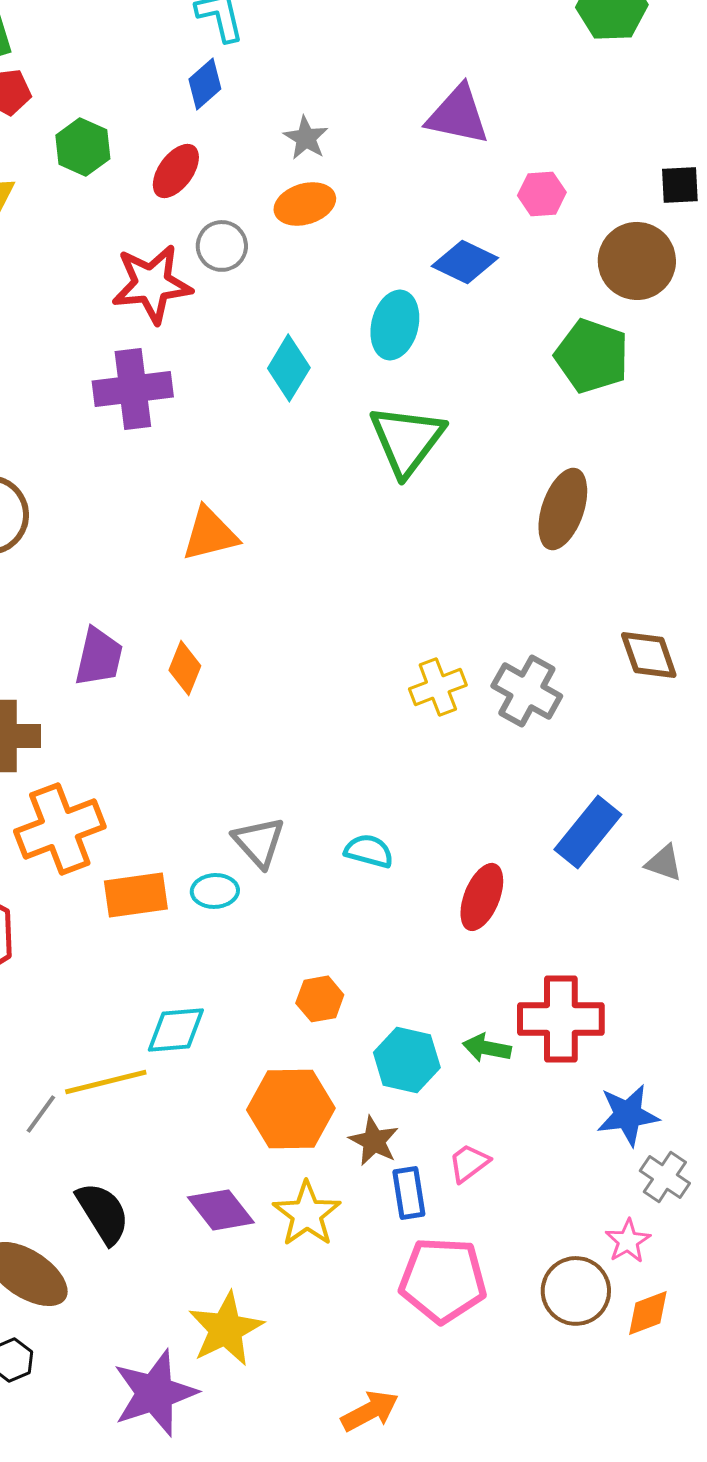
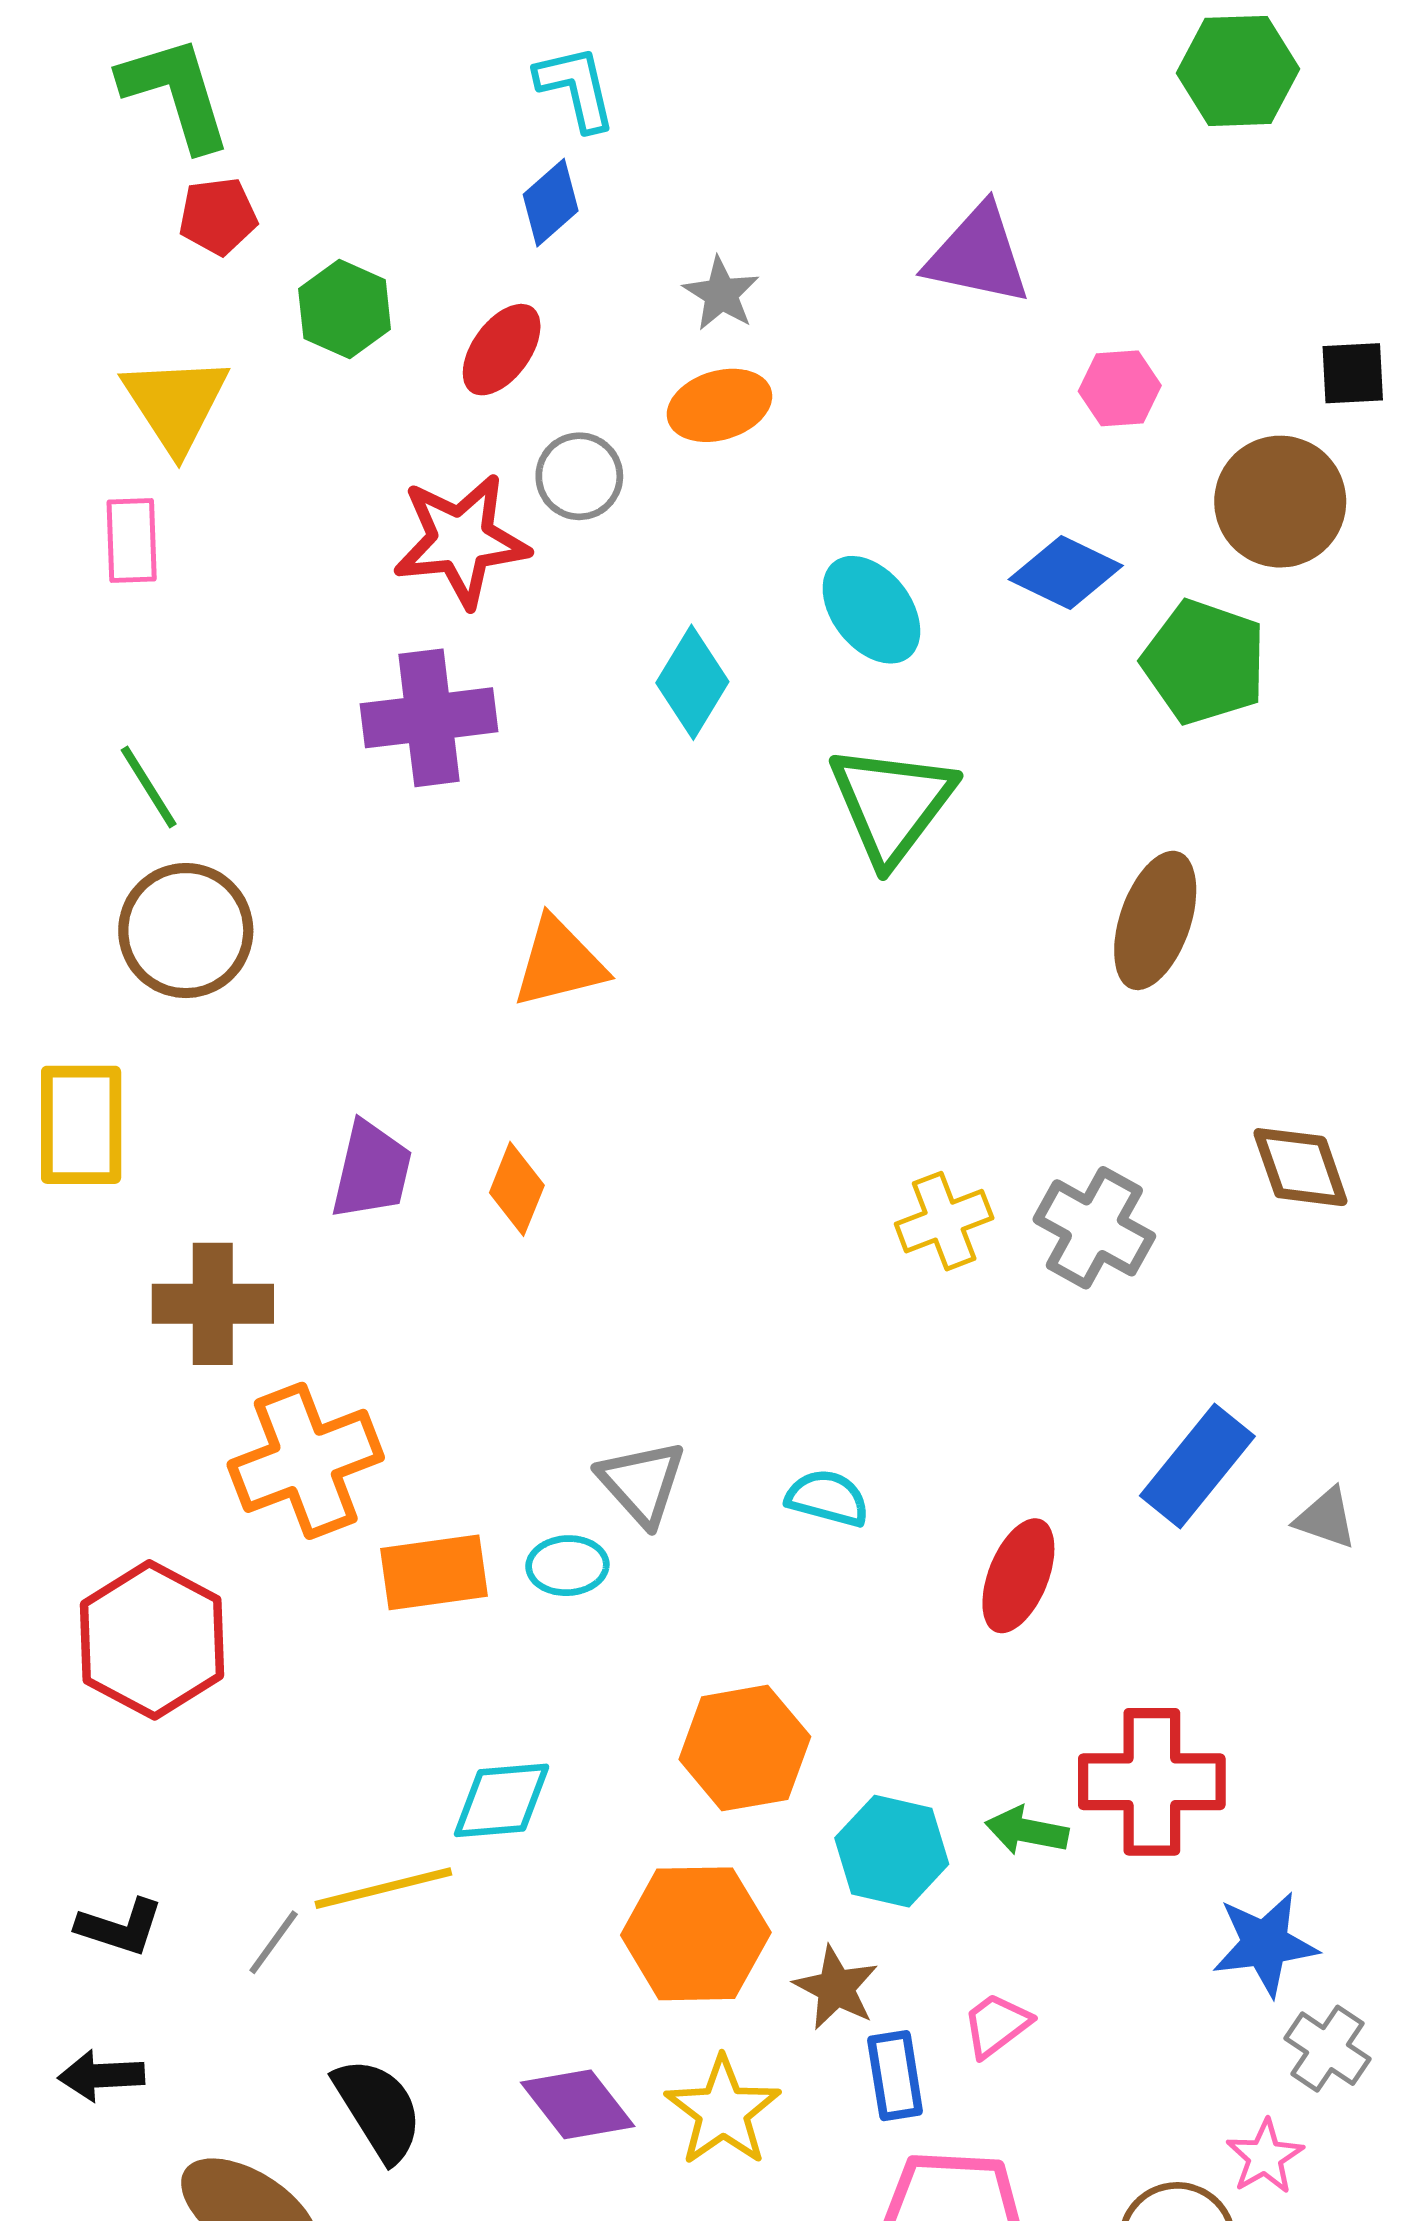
blue diamond: (465, 262) -> (1066, 573), moved
cyan ellipse: (395, 325) -> (871, 610), turned -52
orange hexagon: (320, 999) -> (745, 1748), size x1.6

